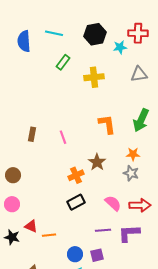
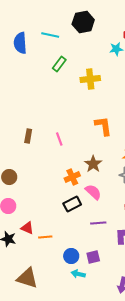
black hexagon: (95, 34) -> (83, 22), moved
pink semicircle: (113, 203) -> (93, 192), moved
purple line: (103, 230) -> (98, 223), moved

